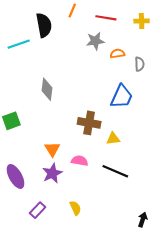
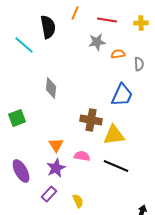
cyan line: (19, 44) -> (24, 45), turned 60
yellow triangle: (113, 139) -> (114, 135), size x1.6
purple rectangle: (38, 210) -> (49, 194), moved

